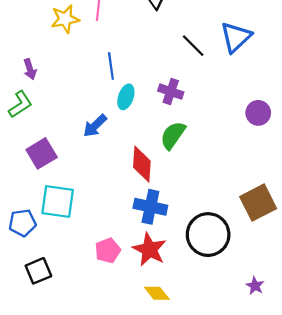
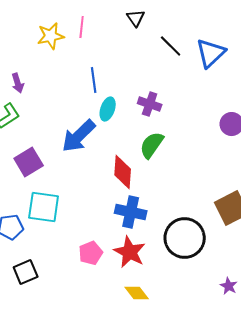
black line: (193, 46) -> (171, 46), moved
blue arrow: (95, 126) -> (79, 136), size x1.5

